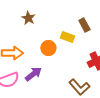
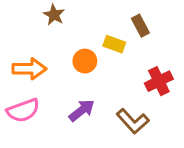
purple arrow: (33, 74) -> (82, 110), moved

